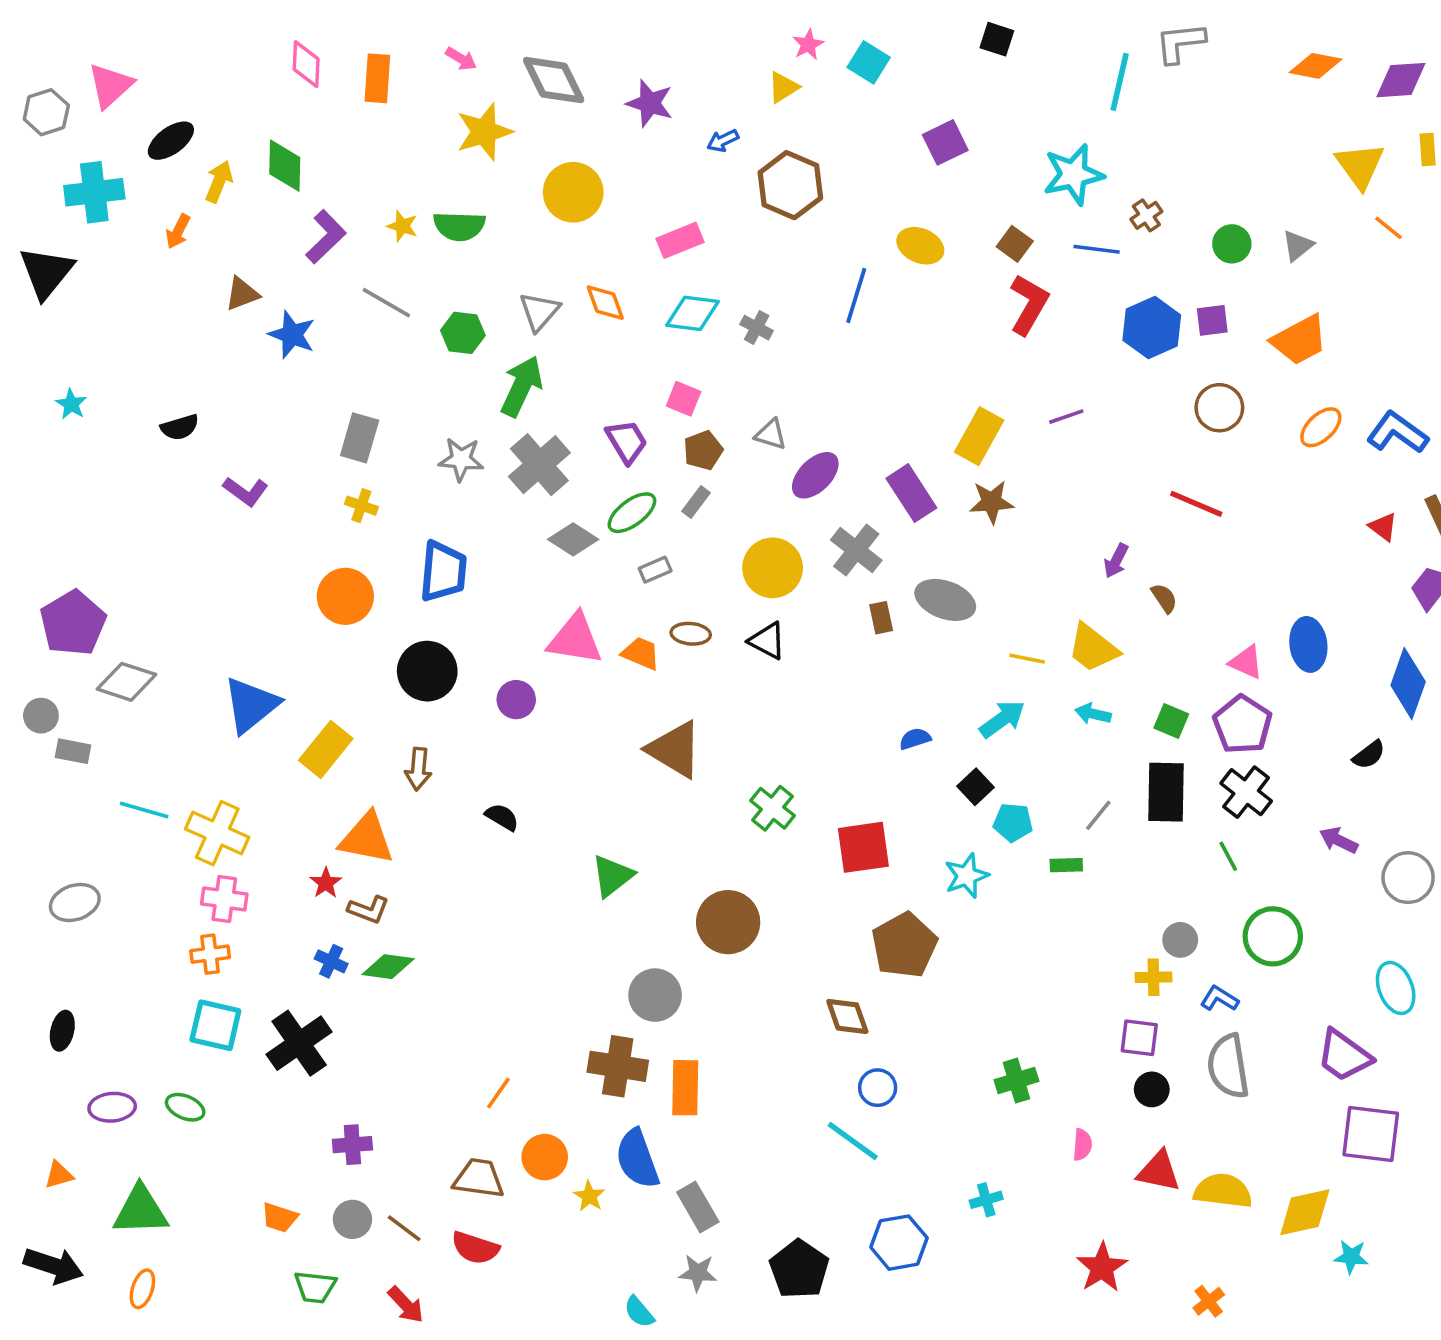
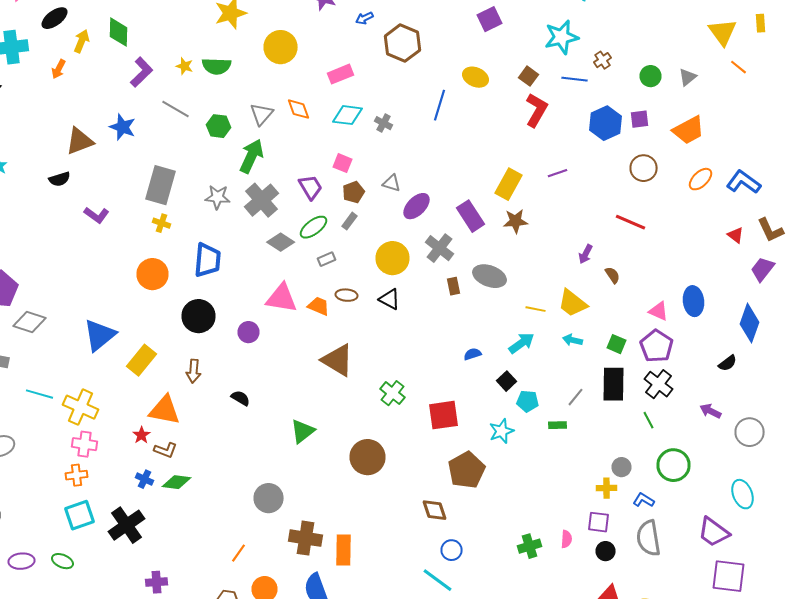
brown triangle: (242, 294) -> (80, 141), moved, size x1.4
gray rectangle: (360, 438) -> (160, 185), size x1.4
gray circle: (655, 995) -> (268, 498), moved
cyan square: (215, 1025) -> (80, 515), turned -32
pink semicircle: (1082, 1145) -> (566, 539), moved

